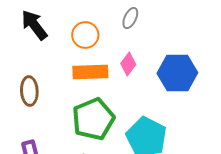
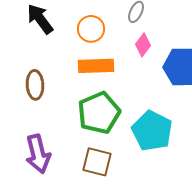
pink diamond: (128, 64) -> (143, 45), moved

